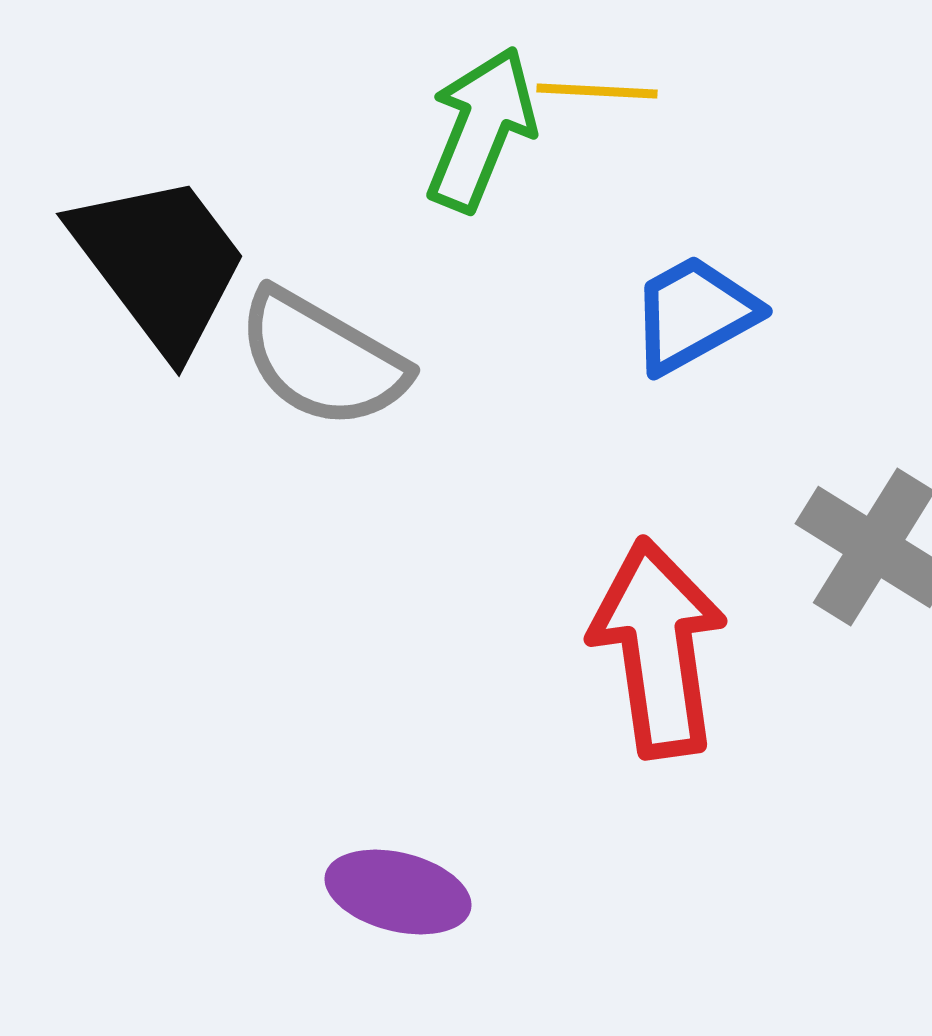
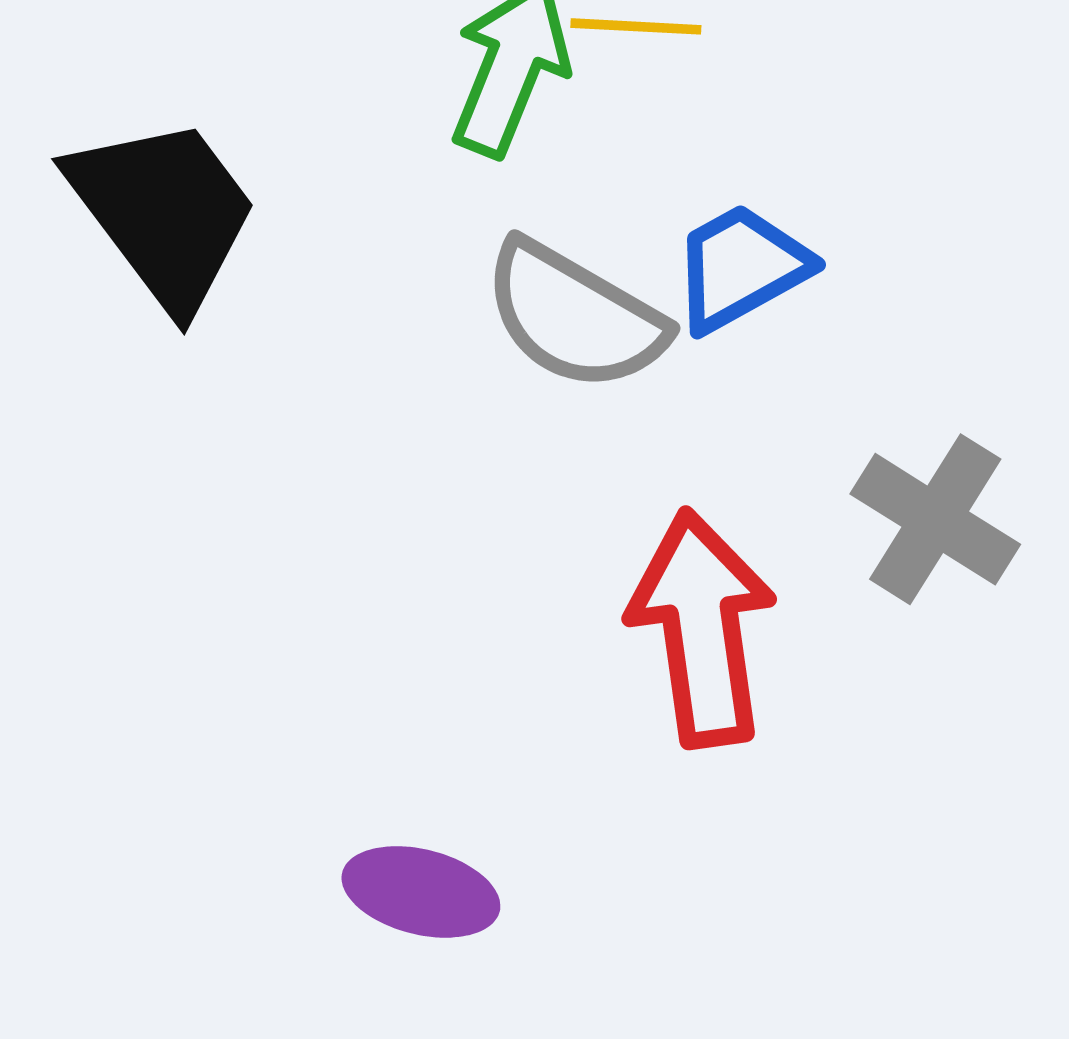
gray semicircle: (322, 359) -> (574, 316), moved

